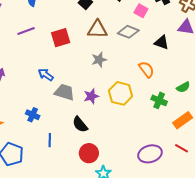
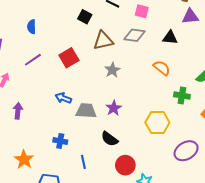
yellow hexagon: (121, 93) -> (157, 122), moved

